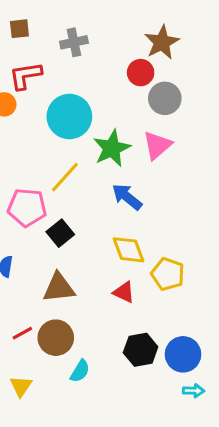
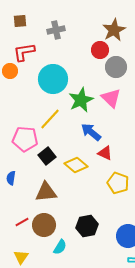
pink triangle: (157, 145) -> (111, 98), turned -35
yellow diamond: (128, 250) -> (76, 165), moved, turned -30
red triangle: (124, 292) -> (105, 153), moved
black hexagon: (141, 350) -> (87, 226), moved

